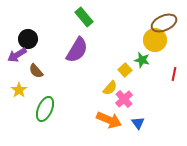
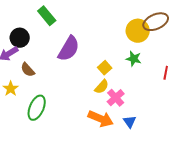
green rectangle: (84, 17) -> (47, 16), moved
yellow circle: (155, 40) -> (138, 31), moved
yellow square: (125, 70) -> (105, 68), moved

